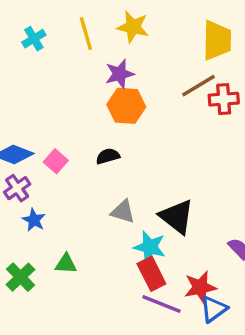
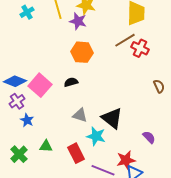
purple star: (120, 74) -> (78, 21), moved, turned 30
red cross: (224, 99) -> (140, 48), turned 30
pink square: (56, 161) -> (40, 85), size x1.6
red rectangle: (151, 274) -> (76, 153), moved

